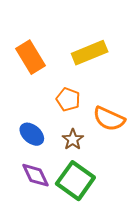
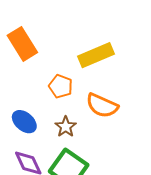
yellow rectangle: (90, 53) -> (96, 55), moved

